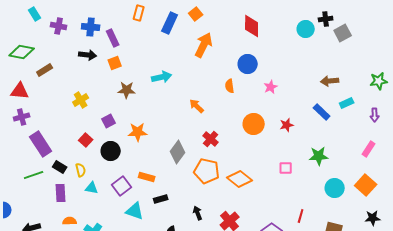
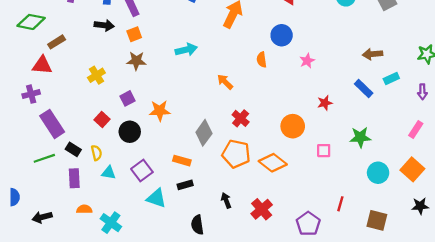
brown star: (127, 90) -> (136, 61), moved
red triangle: (20, 91) -> (42, 65), moved
orange circle: (254, 124) -> (293, 126), moved
orange rectangle: (147, 177) -> (182, 161), moved

